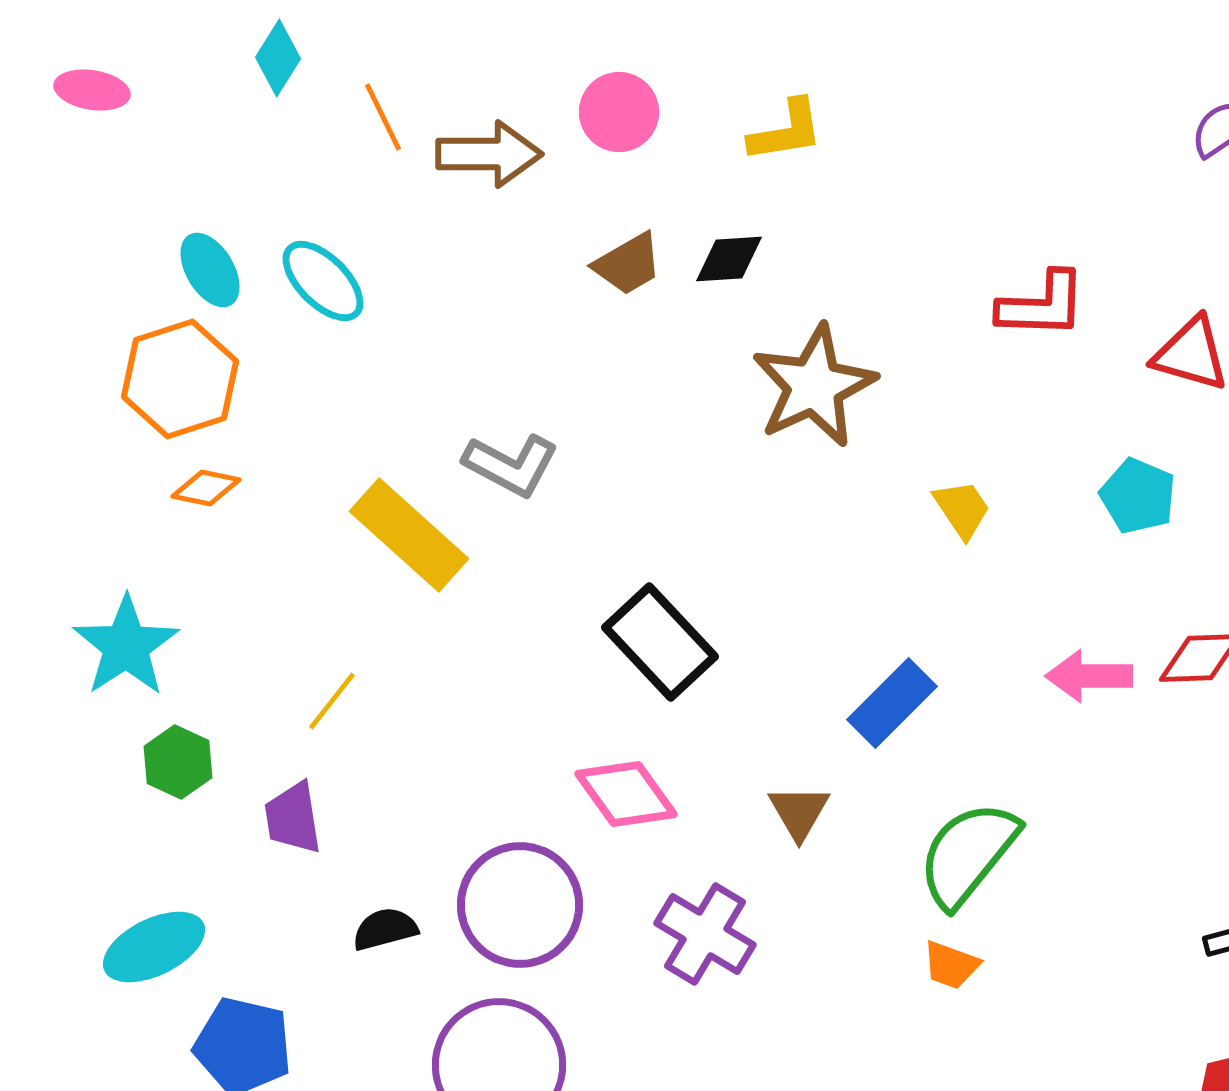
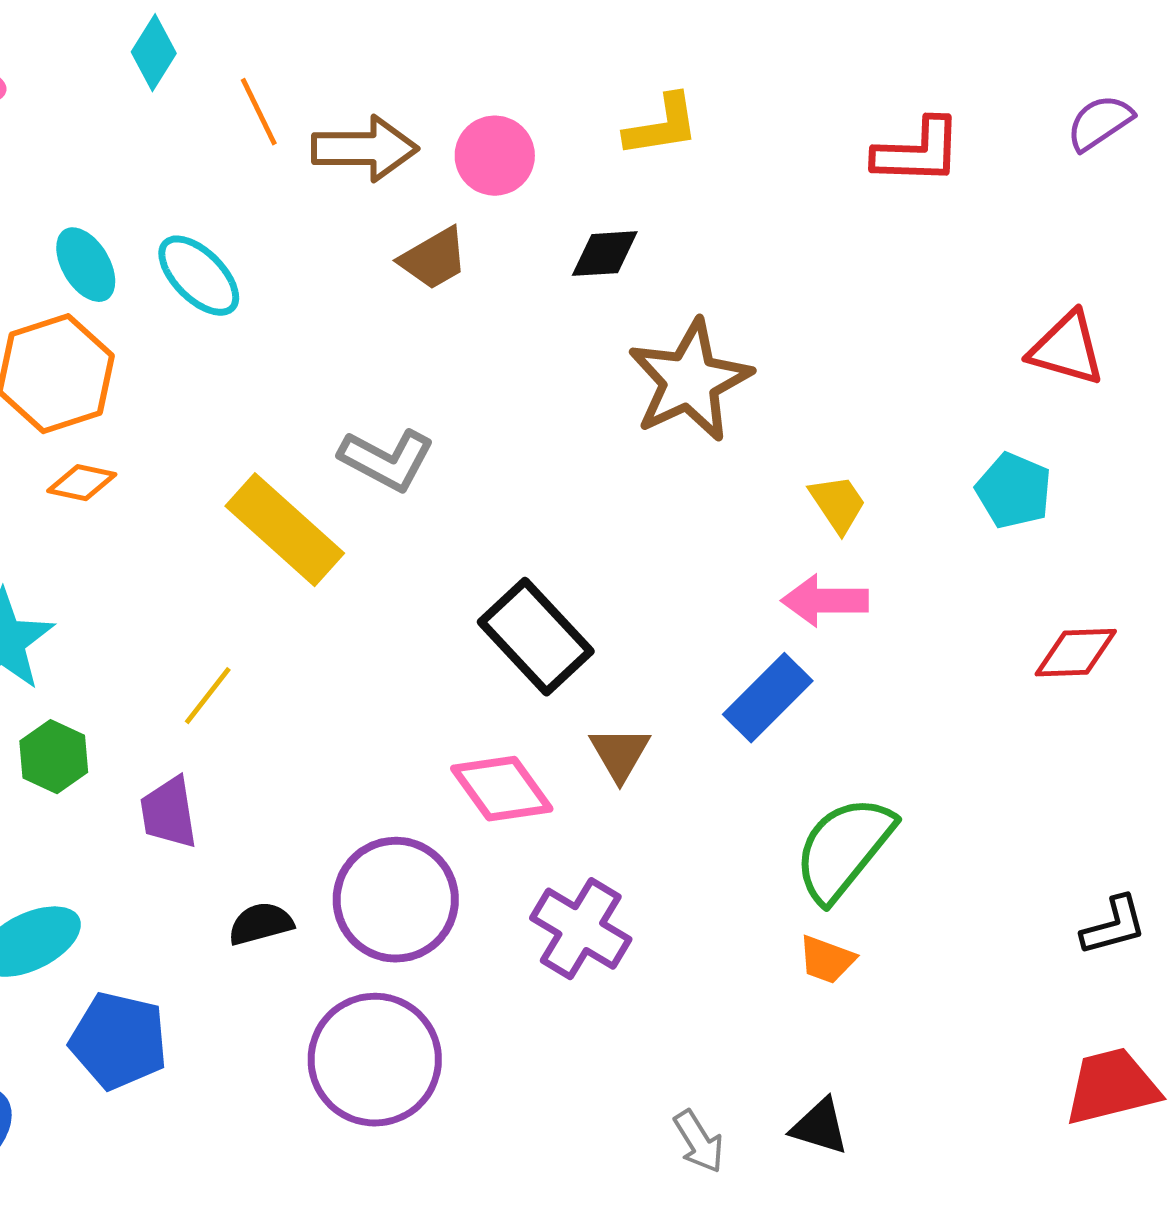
pink circle: (619, 112) -> (495, 156), moved
brown trapezoid: (628, 264) -> (434, 259), moved
red L-shape: (1042, 305) -> (918, 152), moved
pink arrow: (1089, 676) -> (825, 601), moved
brown triangle: (799, 812) -> (620, 754), moved

